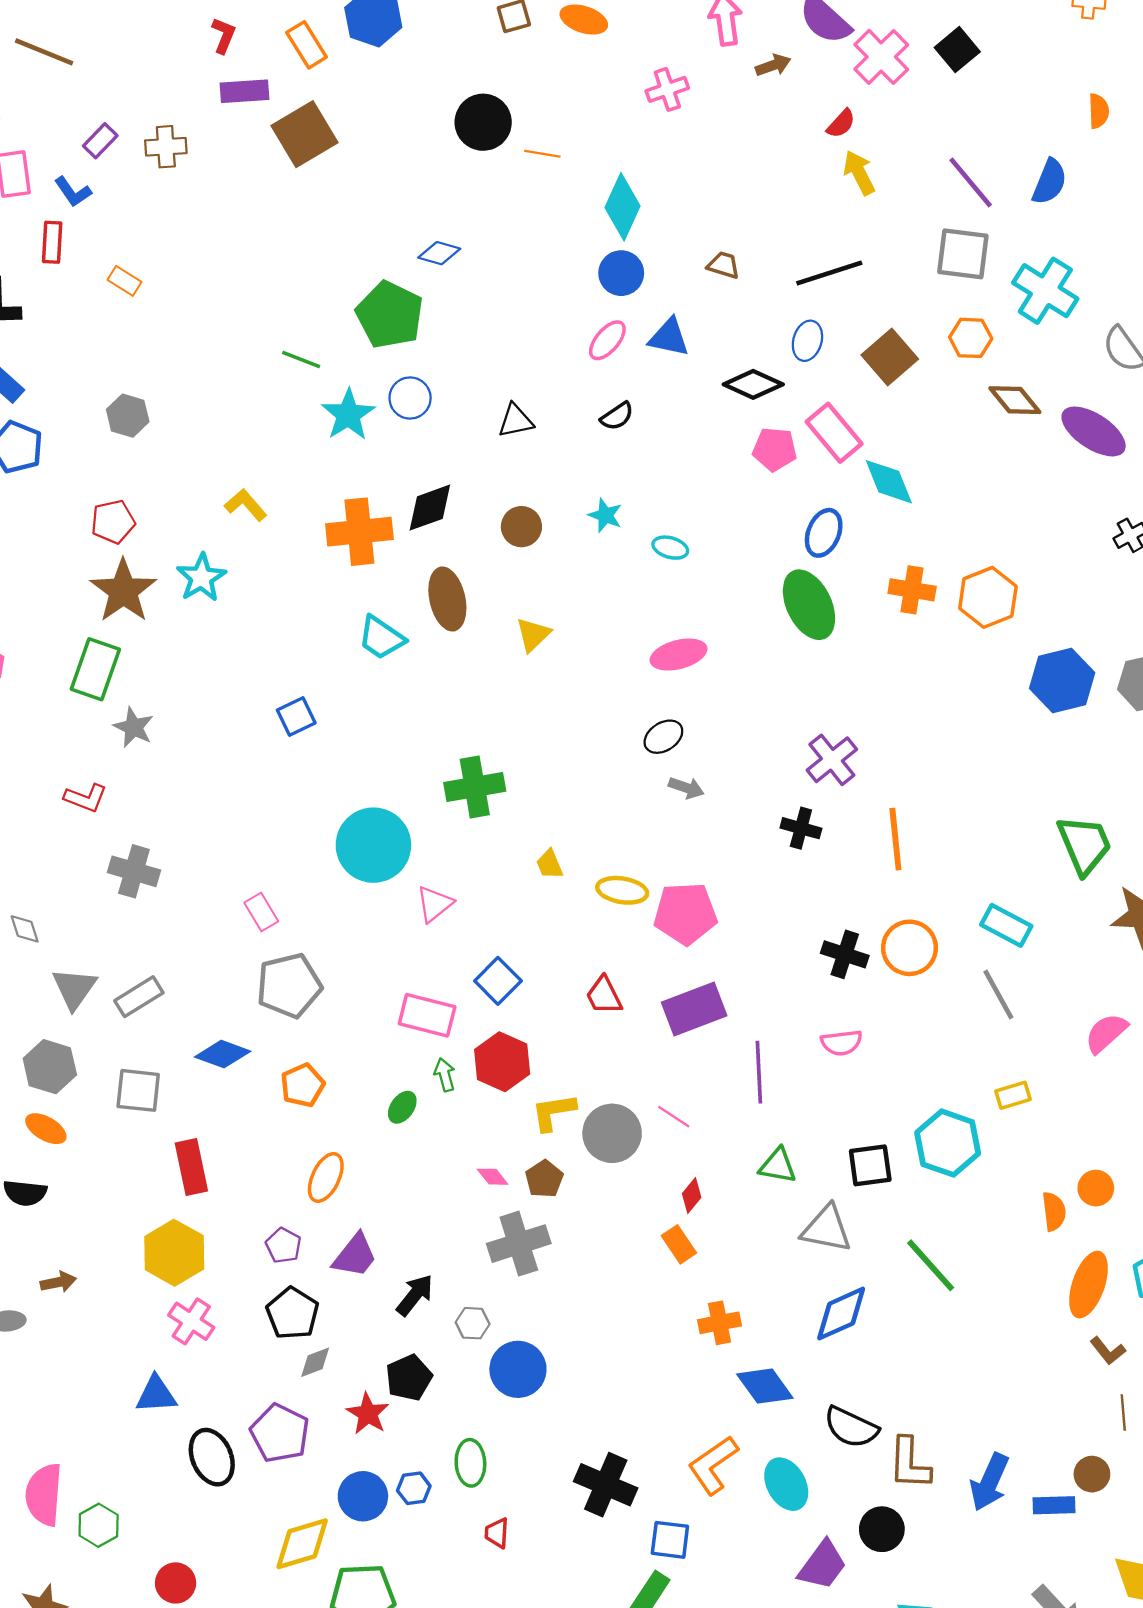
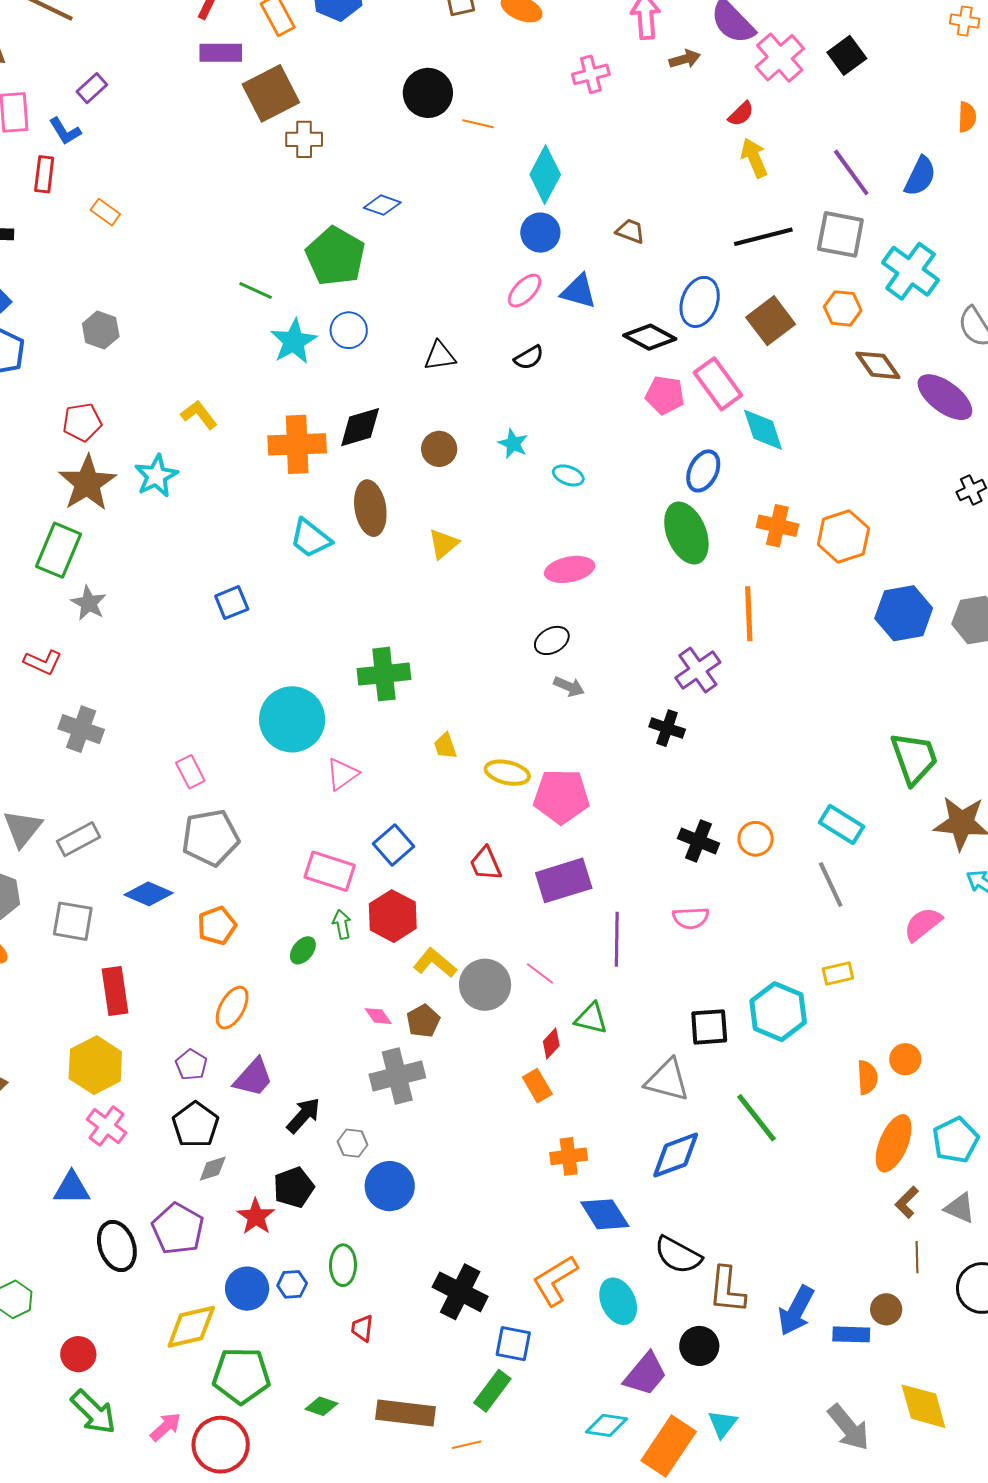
brown cross: (166, 147) -> (304, 139), moved
black line: (829, 273) -> (763, 237), moved
blue ellipse: (807, 341) -> (700, 302), size x1.4
orange line: (895, 839) -> (749, 614), moved
orange circle: (910, 948) -> (756, 839), size x0.7
yellow L-shape: (553, 1112) -> (435, 963), turned 45
green triangle: (778, 1166) -> (591, 1018), moved
brown L-shape: (1108, 1351) -> (907, 1202), turned 80

